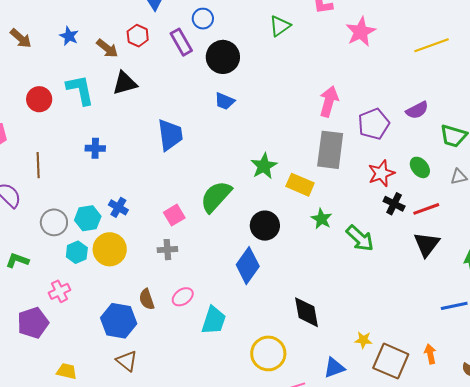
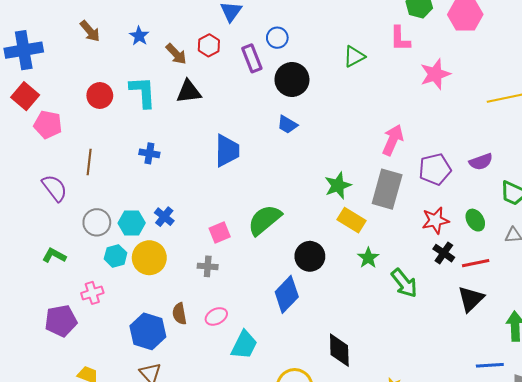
green star: (264, 166) -> (338, 185), moved

